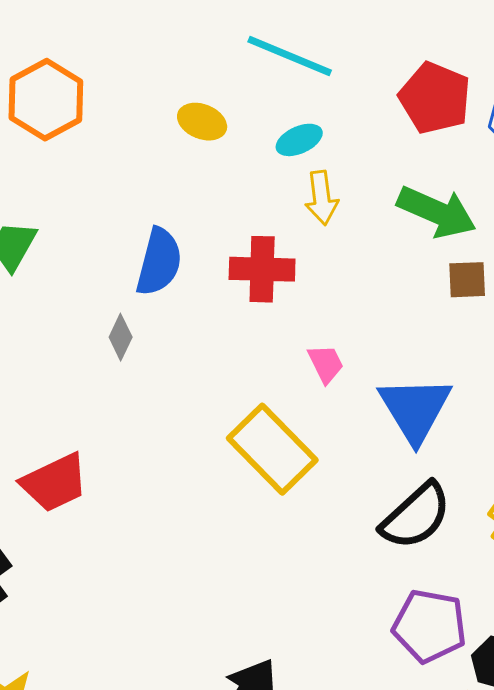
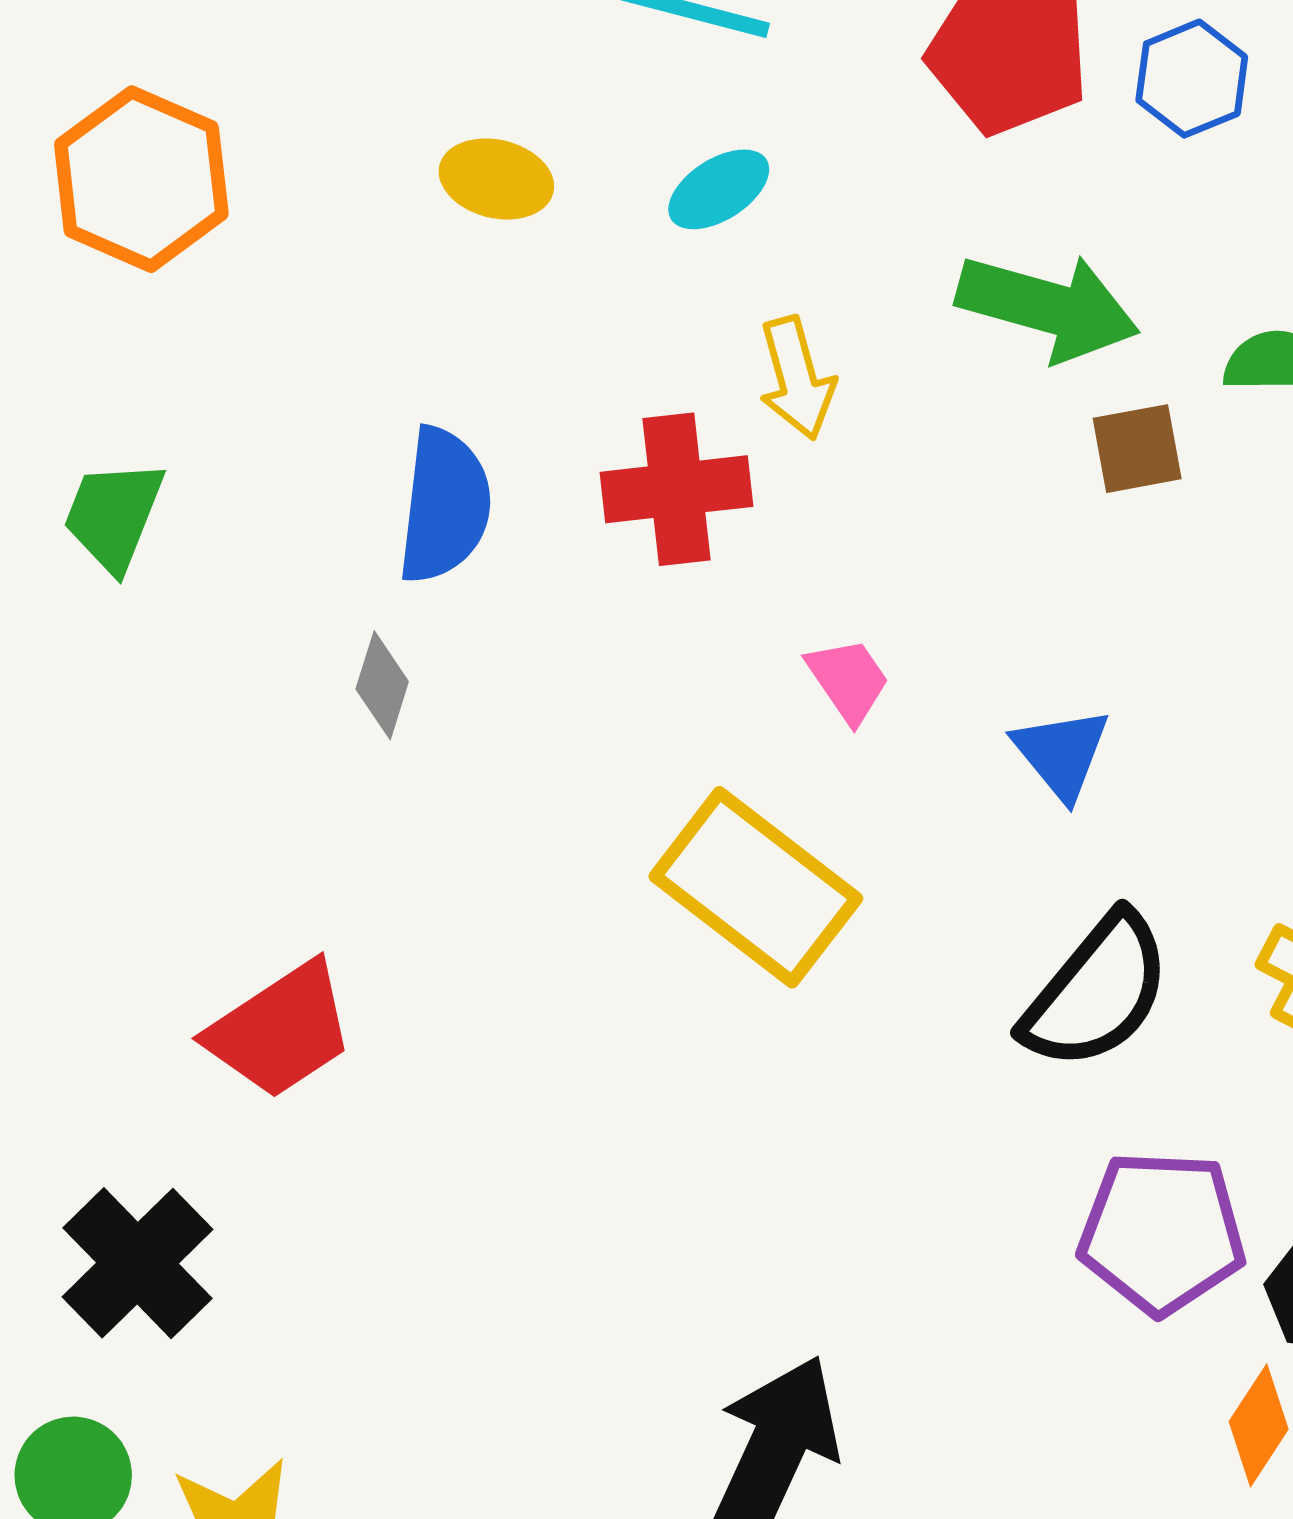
yellow arrow: (322, 198) -> (797, 378), moved
blue triangle: (415, 409) -> (1062, 753), size x0.6

